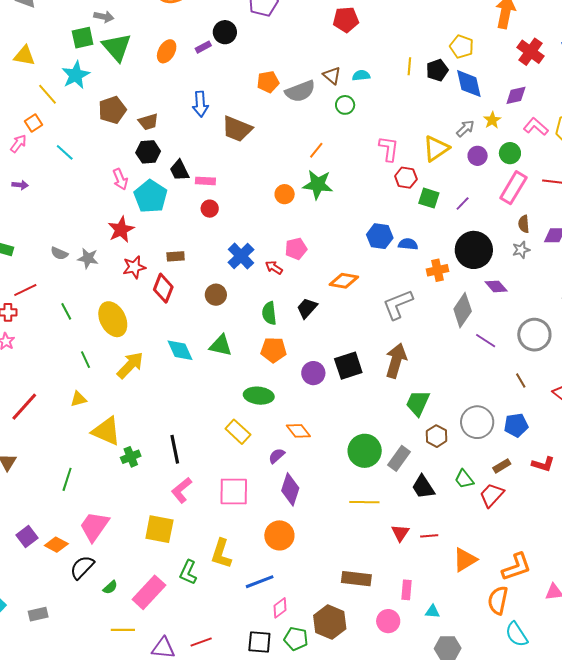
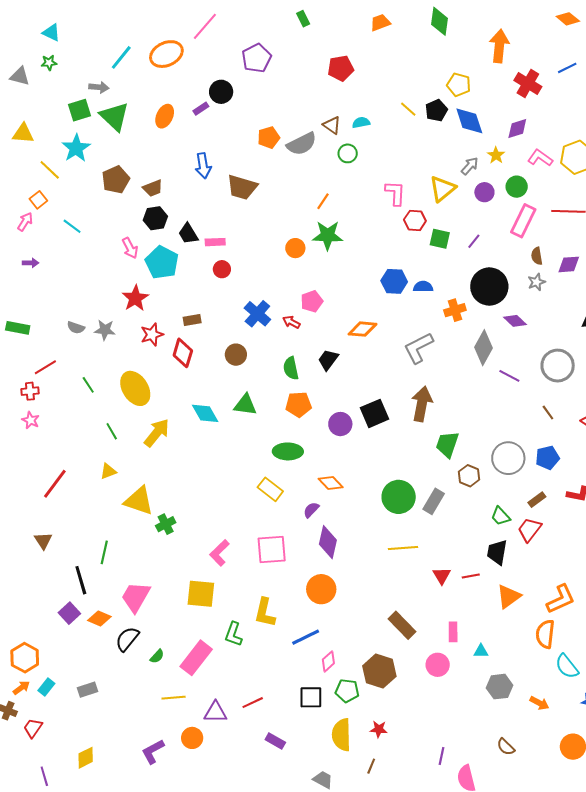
yellow line: (409, 66) -> (408, 109), turned -48
black line: (175, 449) -> (81, 580), moved
black trapezoid: (423, 487) -> (497, 552), moved, turned 48
brown rectangle: (356, 579) -> (402, 625), turned 44

